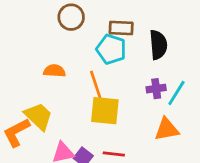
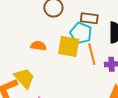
orange line: (96, 85) -> (92, 54), moved
yellow square: (105, 111) -> (69, 46), moved

